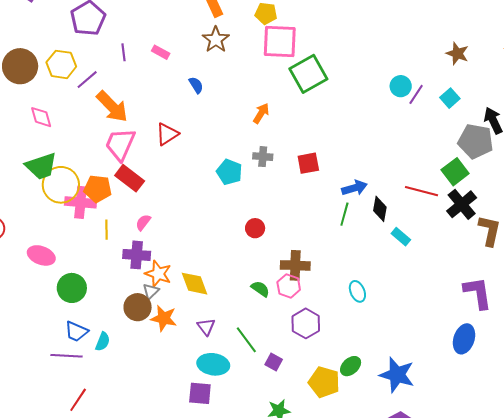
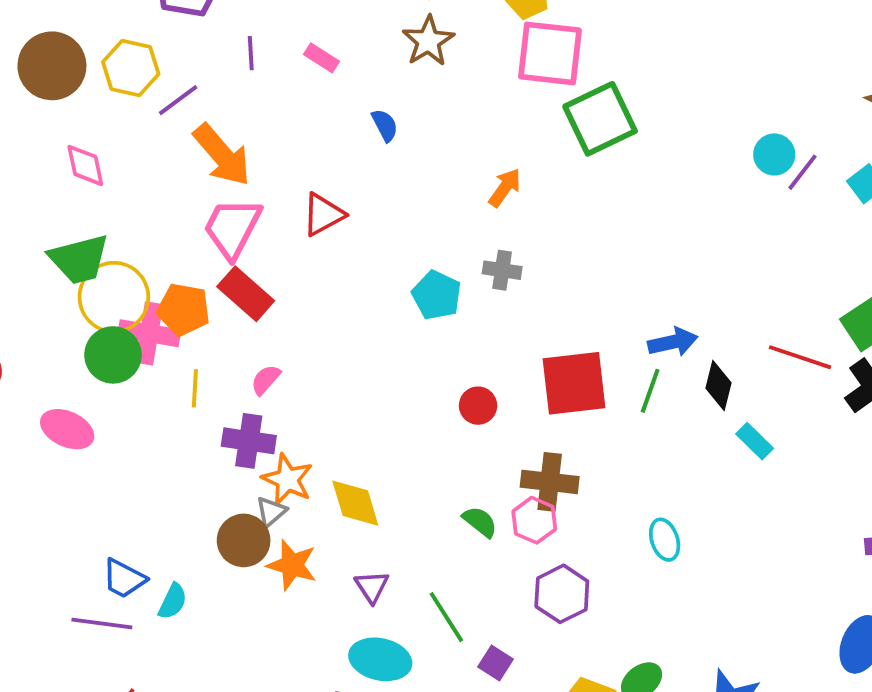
red square: (308, 163) -> (574, 383), moved, size x1.6
green circle: (72, 288) -> (113, 355), moved

